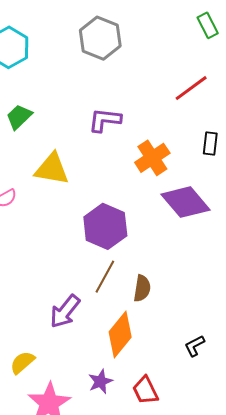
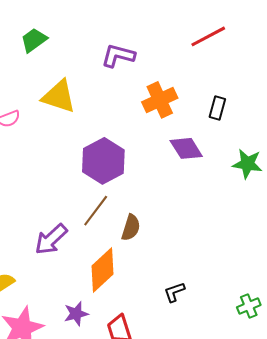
black rectangle: (210, 144) -> (217, 108), moved
purple diamond: (185, 202) -> (186, 148), size x0.7

